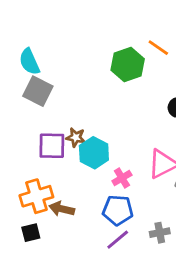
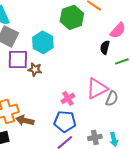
purple square: (52, 146) -> (18, 59), moved
cyan hexagon: (94, 153) -> (43, 42), moved

